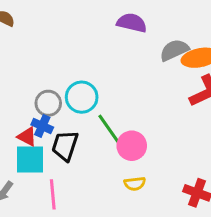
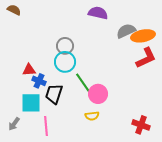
gray circle: (48, 103) -> (65, 46), moved
red triangle: (27, 137) -> (29, 70), moved, turned -32
yellow semicircle: (135, 184) -> (92, 116), moved

